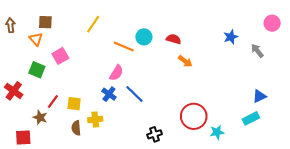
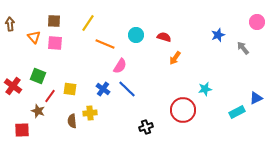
brown square: (45, 22) -> (54, 21), moved
orange line: (124, 46) -> (105, 44), moved
pink square: (60, 56) -> (55, 43), moved, turned 35
orange arrow: (185, 61) -> (175, 58), turned 88
green square: (37, 70) -> (38, 76), moved
pink semicircle: (116, 73) -> (120, 66), moved
blue triangle: (259, 96) -> (256, 98), moved
yellow square: (74, 104) -> (70, 89), moved
cyan star: (217, 132) -> (205, 89), moved

